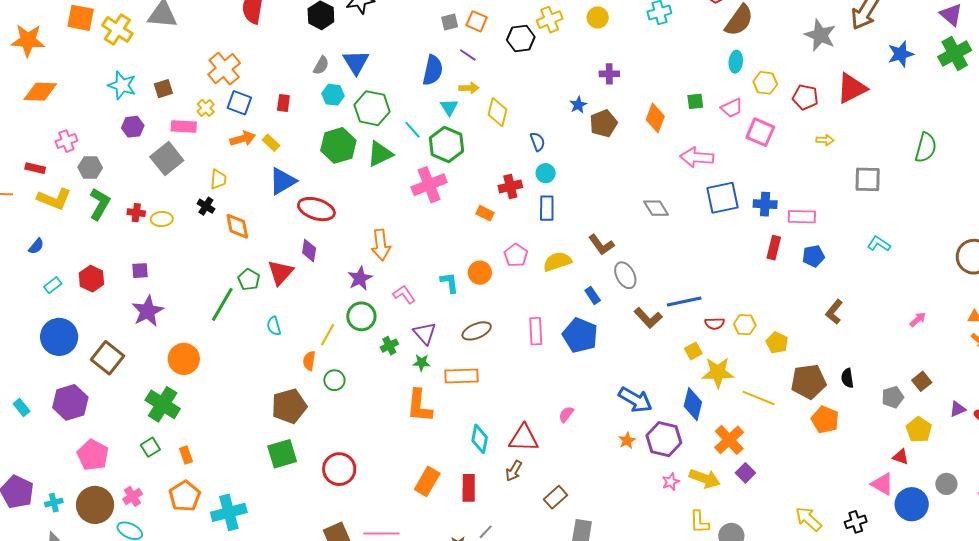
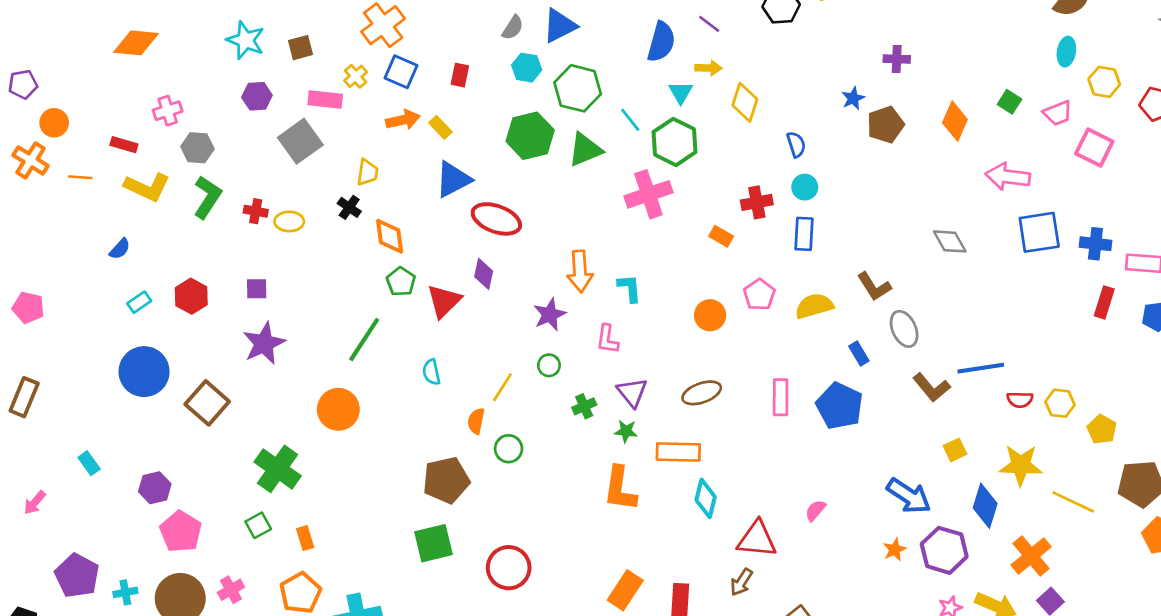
blue triangle: (356, 62) -> (560, 26), turned 32
green square: (695, 101) -> (1010, 102), turned 36
green pentagon: (249, 280) -> (401, 282), moved
cyan L-shape: (449, 283) -> (630, 288), moved
pink L-shape: (404, 295) -> (607, 339), turned -140
green circle: (361, 316) -> (549, 365), size x0.6
yellow square: (693, 351) -> (955, 450), moved
orange circle: (184, 359) -> (338, 409), moved
purple hexagon: (70, 402) -> (155, 488), moved, size x0.7
cyan diamond: (480, 439) -> (706, 498), moved

